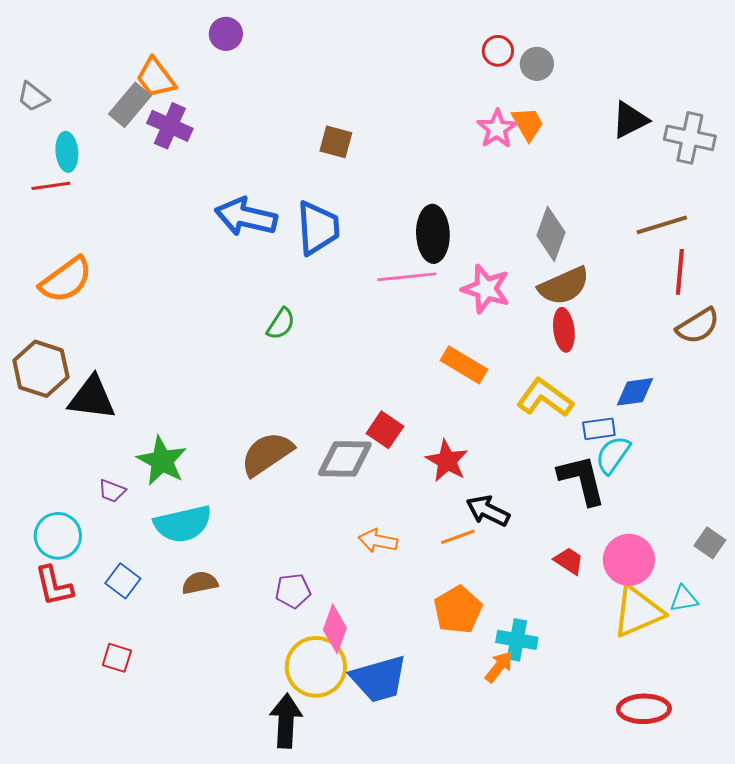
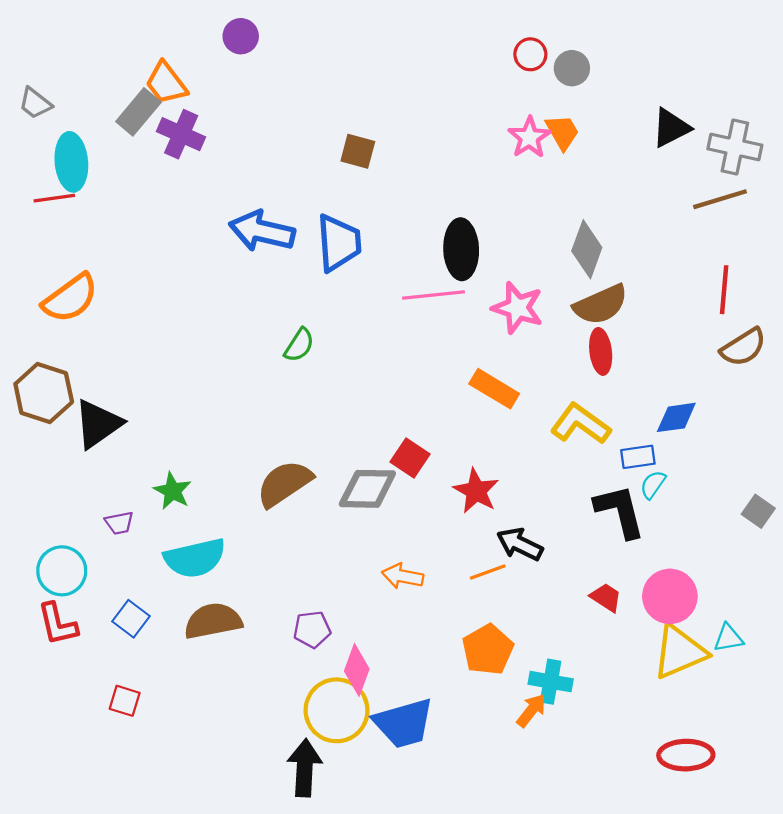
cyan ellipse: (67, 152) -> (71, 162), size x1.4
brown line: (662, 225) -> (720, 199), moved
black triangle: (92, 398) -> (98, 424), turned -42
cyan semicircle: (613, 455) -> (653, 485), size x0.7
green star: (162, 461) -> (173, 491), size x0.7
purple trapezoid: (112, 491) -> (119, 523), turned -32
gray square: (710, 543) -> (758, 511), moved
brown semicircle: (200, 583) -> (213, 621), size x1.5

